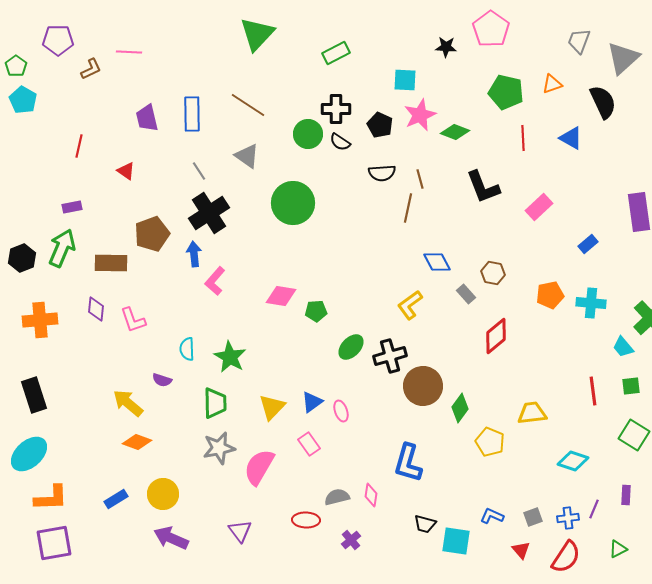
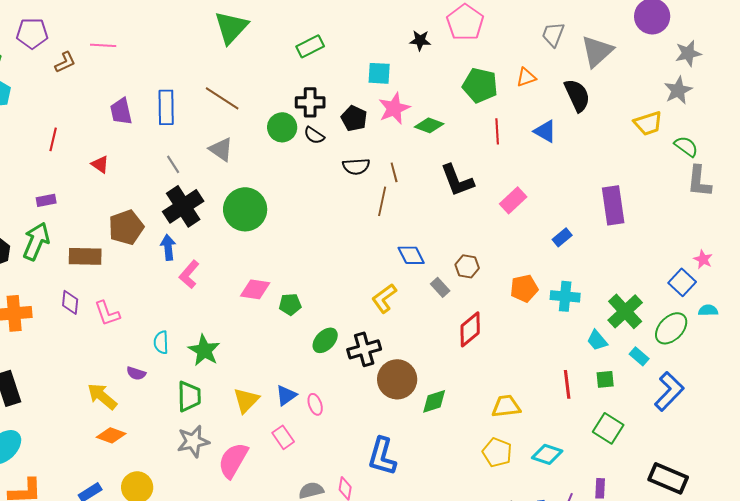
green circle: (293, 203) -> (245, 209), moved
green diamond: (460, 408) -> (434, 401), turned 36
yellow pentagon: (490, 442) -> (497, 452), moved

